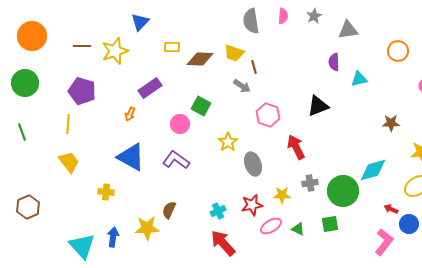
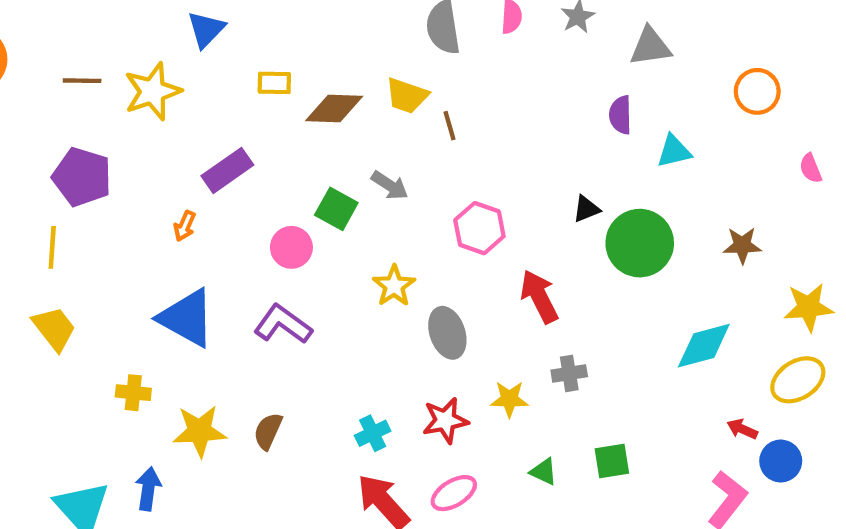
gray arrow: (242, 86) -> (390, 185), moved
black triangle: (318, 106) -> (586, 209), size x0.6
green circle: (343, 191) -> (640, 243), moved
pink ellipse: (271, 226) -> (454, 493), moved
yellow star: (147, 228) -> (200, 431), moved

